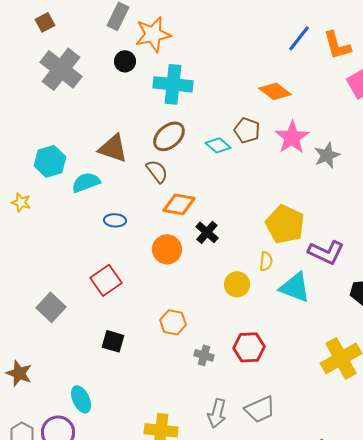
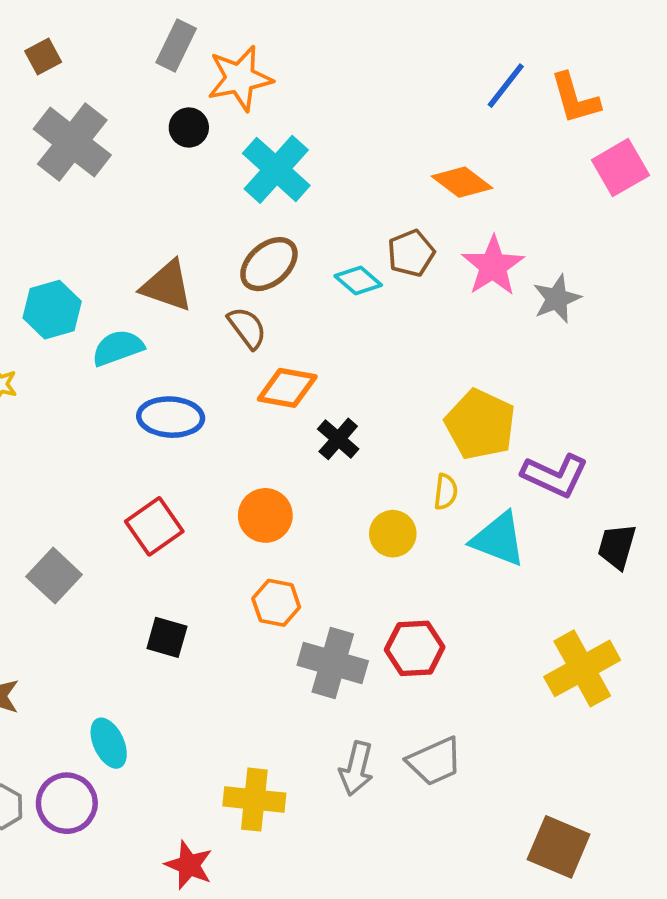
cyan cross: (173, 84) -> (276, 169), turned 36
brown pentagon: (247, 130) -> (411, 253), turned 30
blue ellipse: (115, 220) -> (171, 417), size x1.6
orange circle: (167, 249) -> (265, 515), moved
gray cross: (204, 355) -> (333, 663), size x1.8

